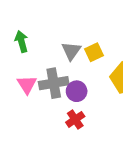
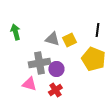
gray triangle: (71, 51) -> (52, 39), turned -49
pink triangle: (27, 84) -> (29, 84), moved, turned -42

